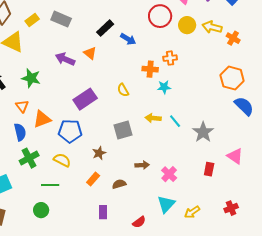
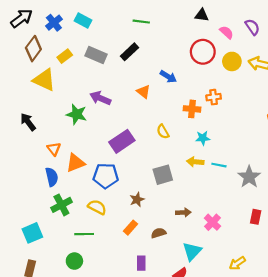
black rectangle: (105, 28) -> (129, 52), moved
orange triangle: (90, 53) -> (143, 92), moved
green star: (31, 78) -> (77, 114), moved
cyan star: (164, 87) -> (203, 138), moved
cyan line: (175, 121) -> (219, 165), turned -40
cyan triangle: (166, 204) -> (192, 251), moved

